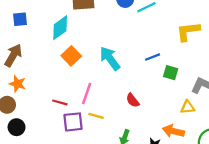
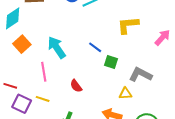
blue line: (153, 57) -> (95, 47), turned 56
pink line: (87, 93) -> (44, 72), moved, turned -30
purple square: (73, 122) -> (22, 104), turned 30

